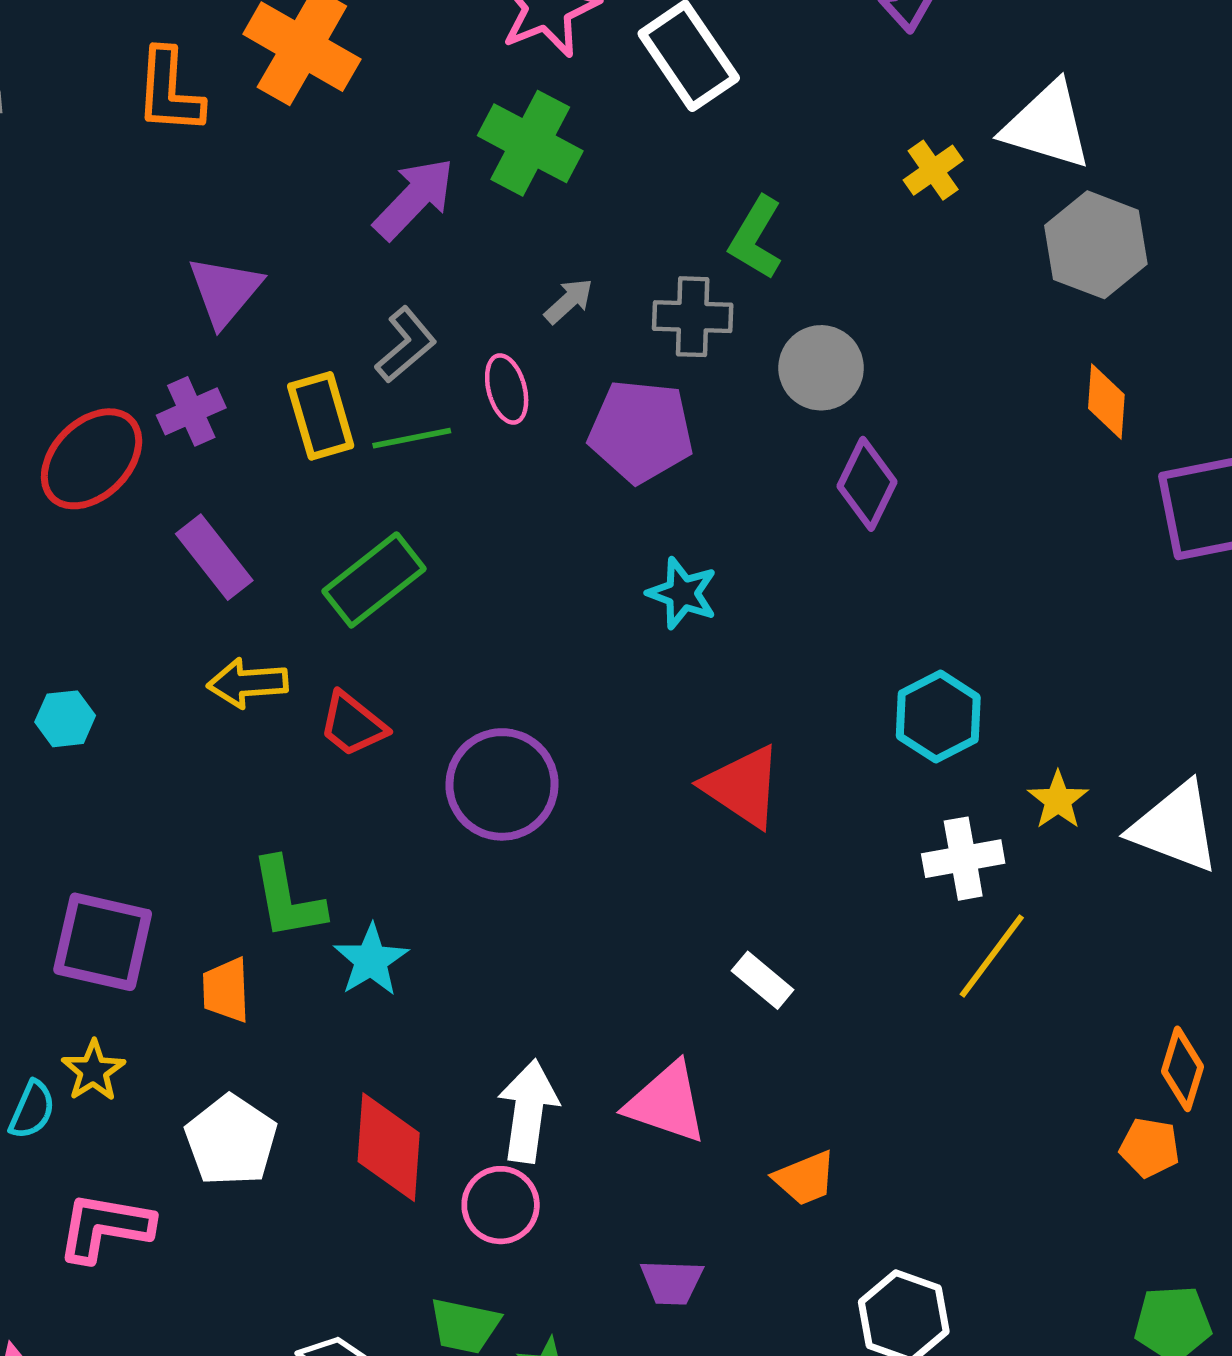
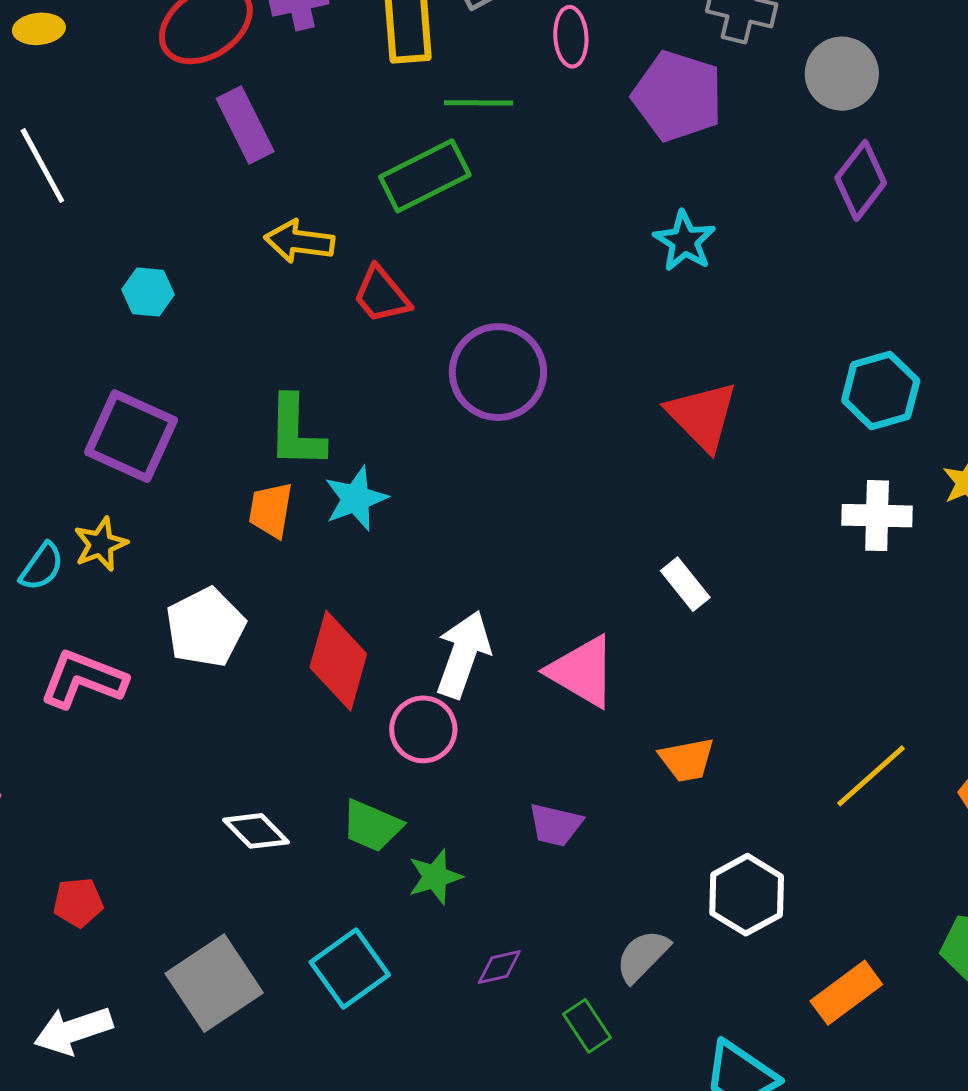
green line: (412, 438) -> (479, 103), moved
purple rectangle: (214, 557) -> (245, 125), moved
cyan hexagon: (65, 719) -> (148, 292), moved
yellow line: (992, 956) -> (871, 776), moved
orange trapezoid: (226, 990) -> (271, 510), moved

